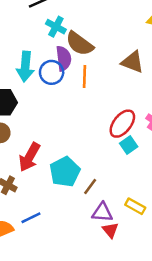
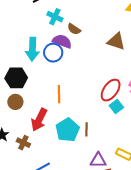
brown semicircle: (80, 44) -> (74, 29), size x0.6
purple semicircle: (64, 58) -> (62, 41), turned -60
orange line: (84, 76) -> (59, 94), moved
brown line: (90, 186) -> (87, 129), moved, turned -32

